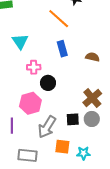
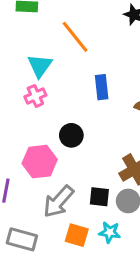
orange line: (59, 19) -> (75, 37), moved
pink cross: (34, 67) -> (35, 96), moved, turned -32
cyan star: (83, 153) -> (110, 232), moved

